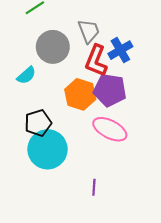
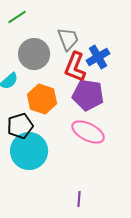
orange hexagon: (80, 94) -> (42, 99), moved
purple line: (94, 187) -> (79, 199), moved

